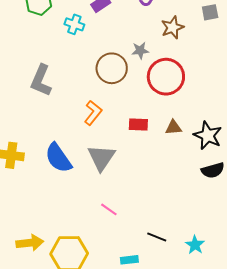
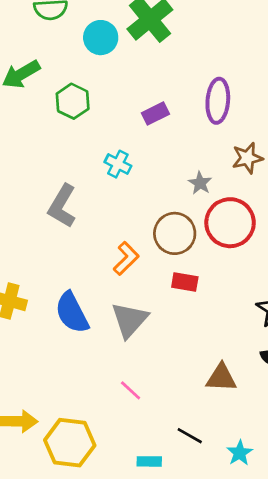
cyan cross: (74, 24) -> (118, 164), moved
gray star: (140, 50) -> (200, 183), turned 30
brown circle: (112, 68) -> (175, 233), moved
brown triangle: (173, 127) -> (221, 378), moved, size x1.4

